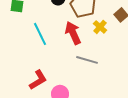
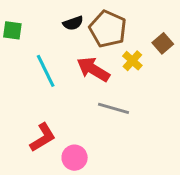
red arrow: (73, 33) -> (93, 69), turned -35

